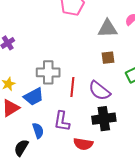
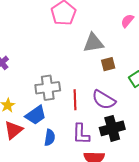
gray triangle: (108, 29) -> (93, 43), moved
purple L-shape: (62, 121) -> (81, 134), moved
blue semicircle: (38, 131) -> (50, 138), moved, turned 35

